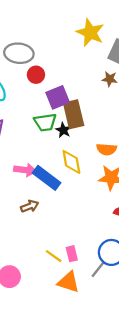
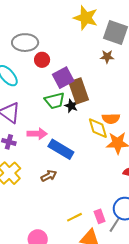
yellow diamond: (71, 162) -> (98, 128), moved
pink arrow: (25, 170) -> (37, 134), moved
pink rectangle: (72, 254) -> (100, 216), moved
yellow line: (54, 256) -> (75, 217), turned -56

